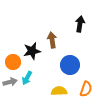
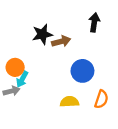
brown arrow: (52, 40) -> (61, 41), turned 84
black star: (32, 51) -> (42, 34), moved
cyan arrow: (27, 78) -> (22, 79), moved

